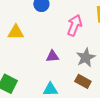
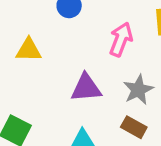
purple triangle: (52, 56) -> (86, 88), size x1.5

